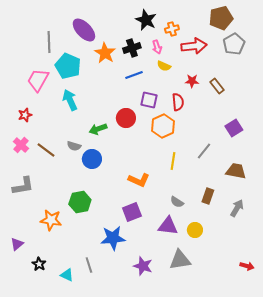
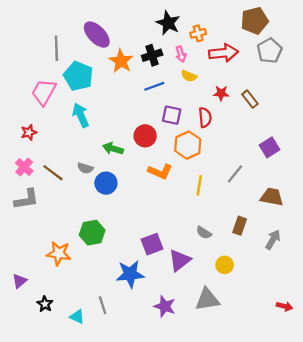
green arrow: (98, 129) -> (113, 149), turned 36
orange L-shape: (139, 180) -> (160, 172), moved
gray L-shape: (23, 186) -> (26, 199), moved
purple triangle: (168, 226) -> (180, 260), moved, turned -45

